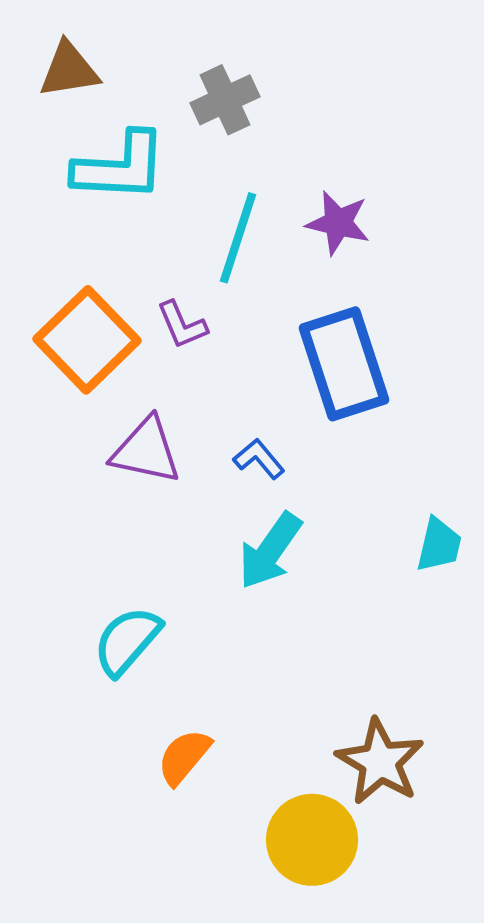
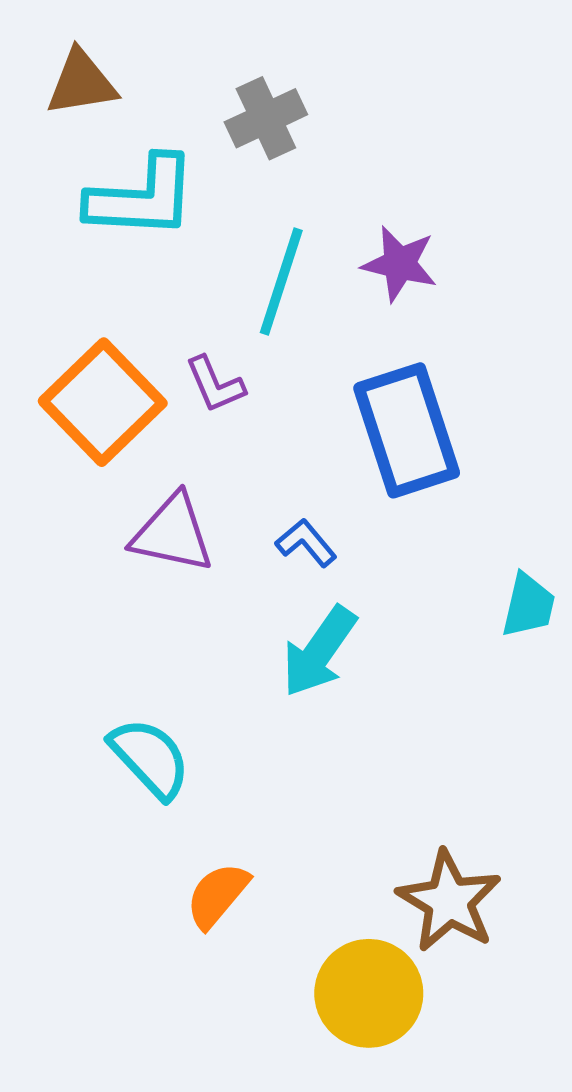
cyan trapezoid: (439, 545) -> (528, 605), moved
cyan semicircle: (127, 641) -> (150, 758), turned 96

